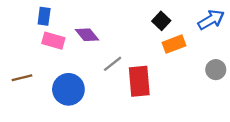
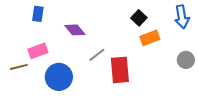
blue arrow: (211, 20) -> (182, 17), turned 110
pink rectangle: (53, 41) -> (38, 51), moved, turned -36

